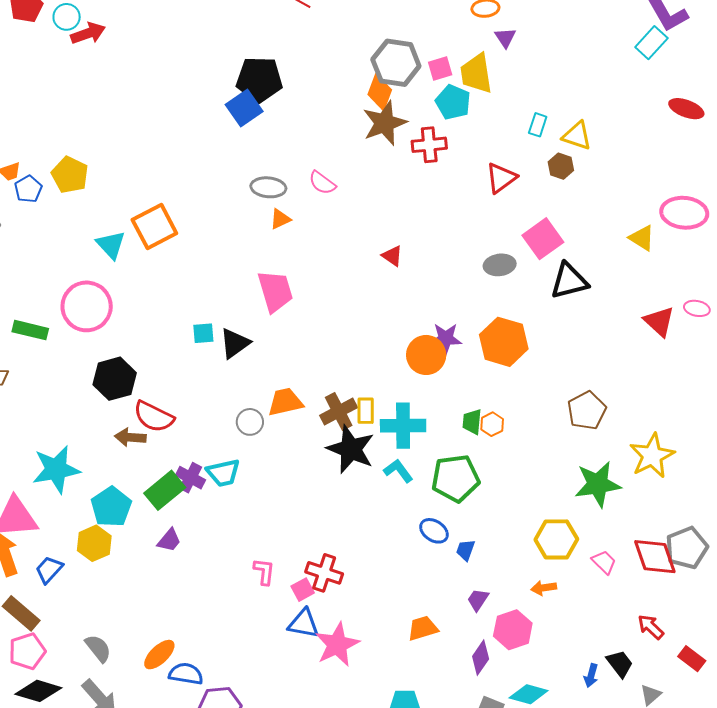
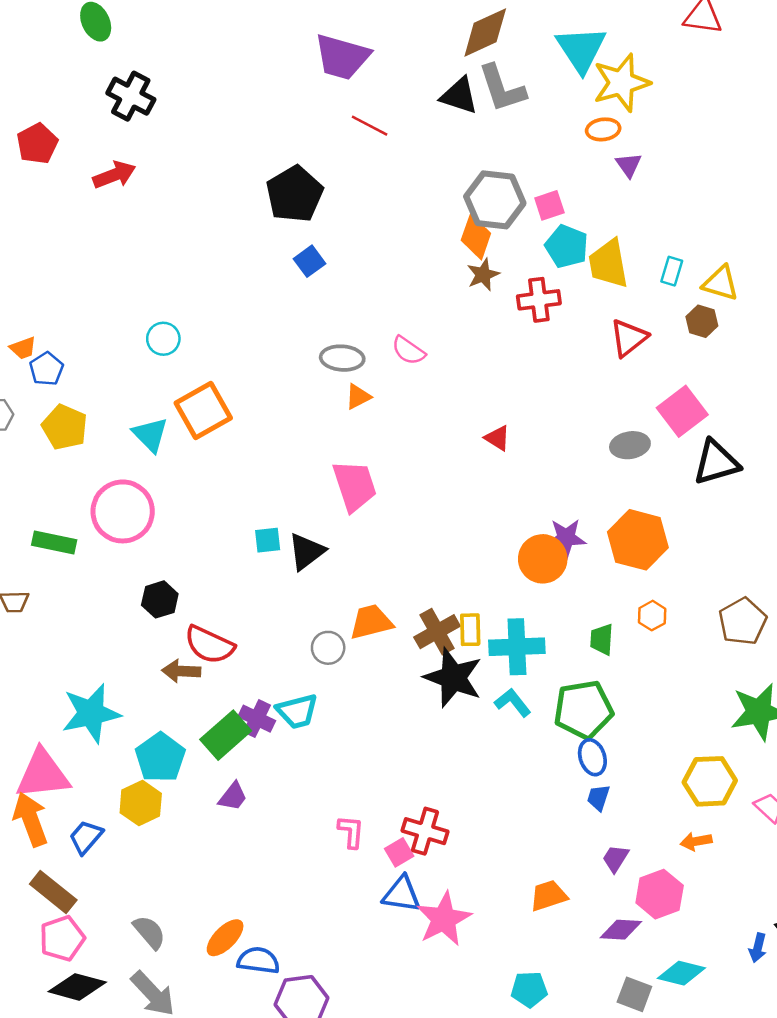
cyan circle: (67, 17) -> (163, 339), moved
yellow trapezoid: (476, 73) -> (608, 264), moved
black pentagon: (259, 80) -> (294, 194), moved, turned -30
blue square: (244, 108) -> (309, 261), size x0.7
brown star: (385, 123) -> (483, 275), size x0.6
yellow pentagon: (70, 175) -> (65, 427), moved
black hexagon: (115, 379) -> (160, 599), size x0.7
orange hexagon: (492, 424) -> (652, 616), moved
blue ellipse: (434, 531) -> (592, 757), moved, turned 40
purple diamond: (481, 658) -> (621, 930), turned 60

